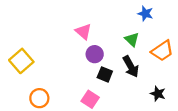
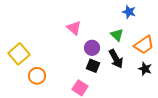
purple circle: (95, 54) -> (92, 48), moved
black star: (158, 94) -> (145, 69), moved
orange circle: (39, 98) -> (37, 76), moved

